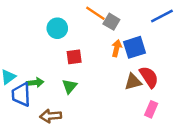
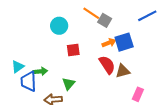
orange arrow: (117, 48) -> (109, 43), turned 56
red semicircle: (149, 77) -> (107, 65), moved
green triangle: (70, 86) -> (69, 84), moved

